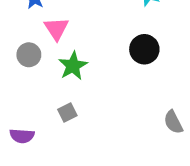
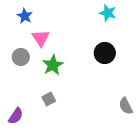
purple semicircle: (22, 136) -> (16, 116), turned -60

